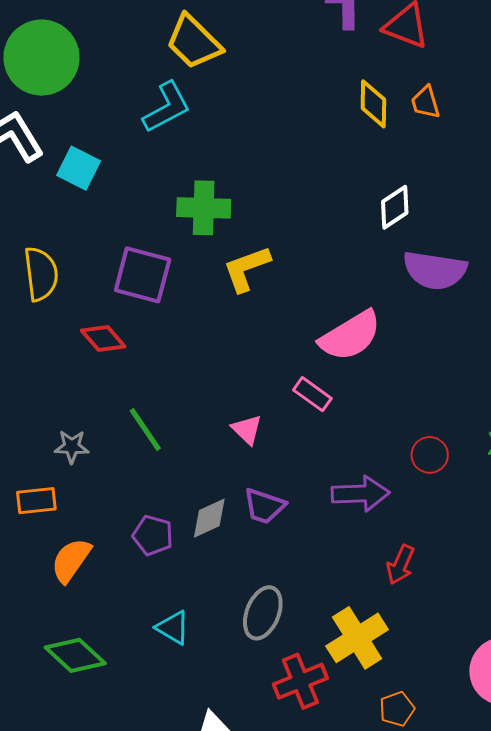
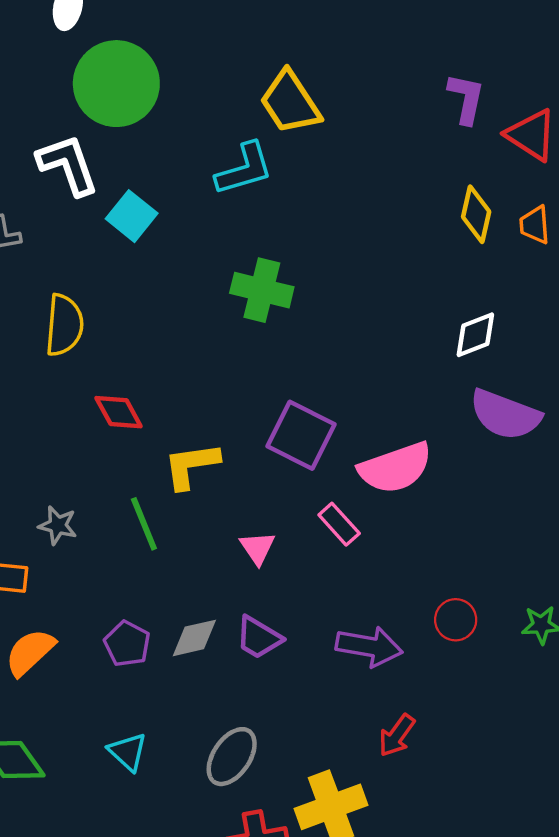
yellow L-shape: (247, 269) -> (191, 465), moved
purple square: (143, 275) -> (301, 435), moved

